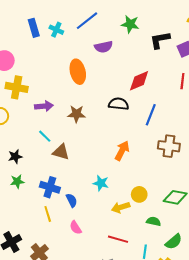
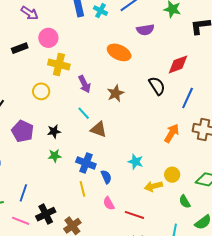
orange ellipse: (78, 72) -> (119, 52), turned -55
black semicircle: (119, 104) -> (157, 86), turned 48
purple arrow: (44, 106) -> (84, 84), turned 66
brown star: (76, 114) -> (116, 93), turned -30
orange arrow: (122, 151) -> (172, 133), moved
green semicircle: (154, 221) -> (185, 202), turned -136
red line: (118, 239) -> (134, 215), moved

